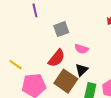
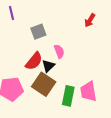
pink semicircle: (81, 49) -> (59, 51), turned -128
black triangle: (82, 70) -> (48, 66), moved

